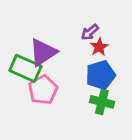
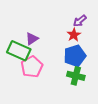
purple arrow: (90, 32) -> (80, 21), moved
purple triangle: (43, 52) -> (32, 39), size x0.6

